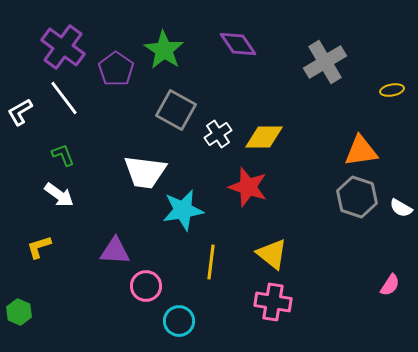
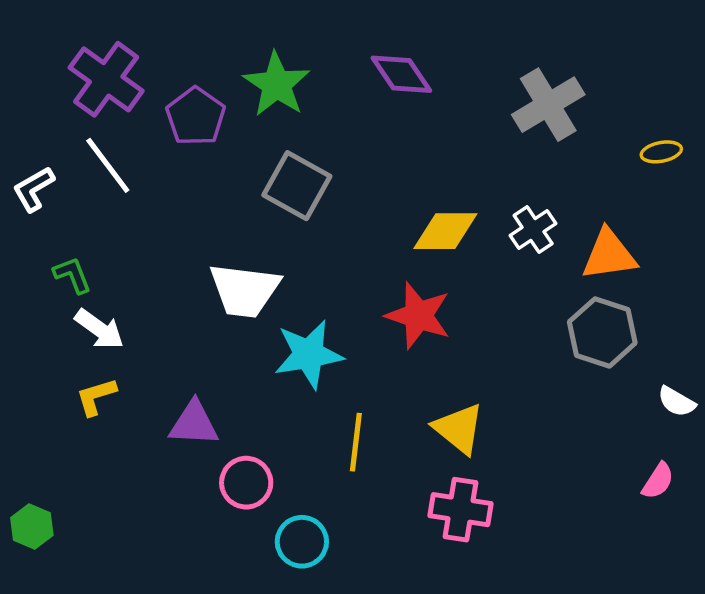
white cross: (218, 134) -> (533, 230), moved
green L-shape: (63, 155) -> (72, 275), moved
white semicircle: (401, 208) -> (676, 402), moved
yellow L-shape: (39, 247) -> (96, 397), moved

